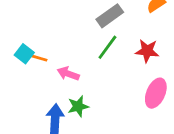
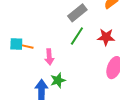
cyan square: (24, 54) -> (16, 44), turned -32
pink arrow: (68, 74) -> (49, 57), turned -112

